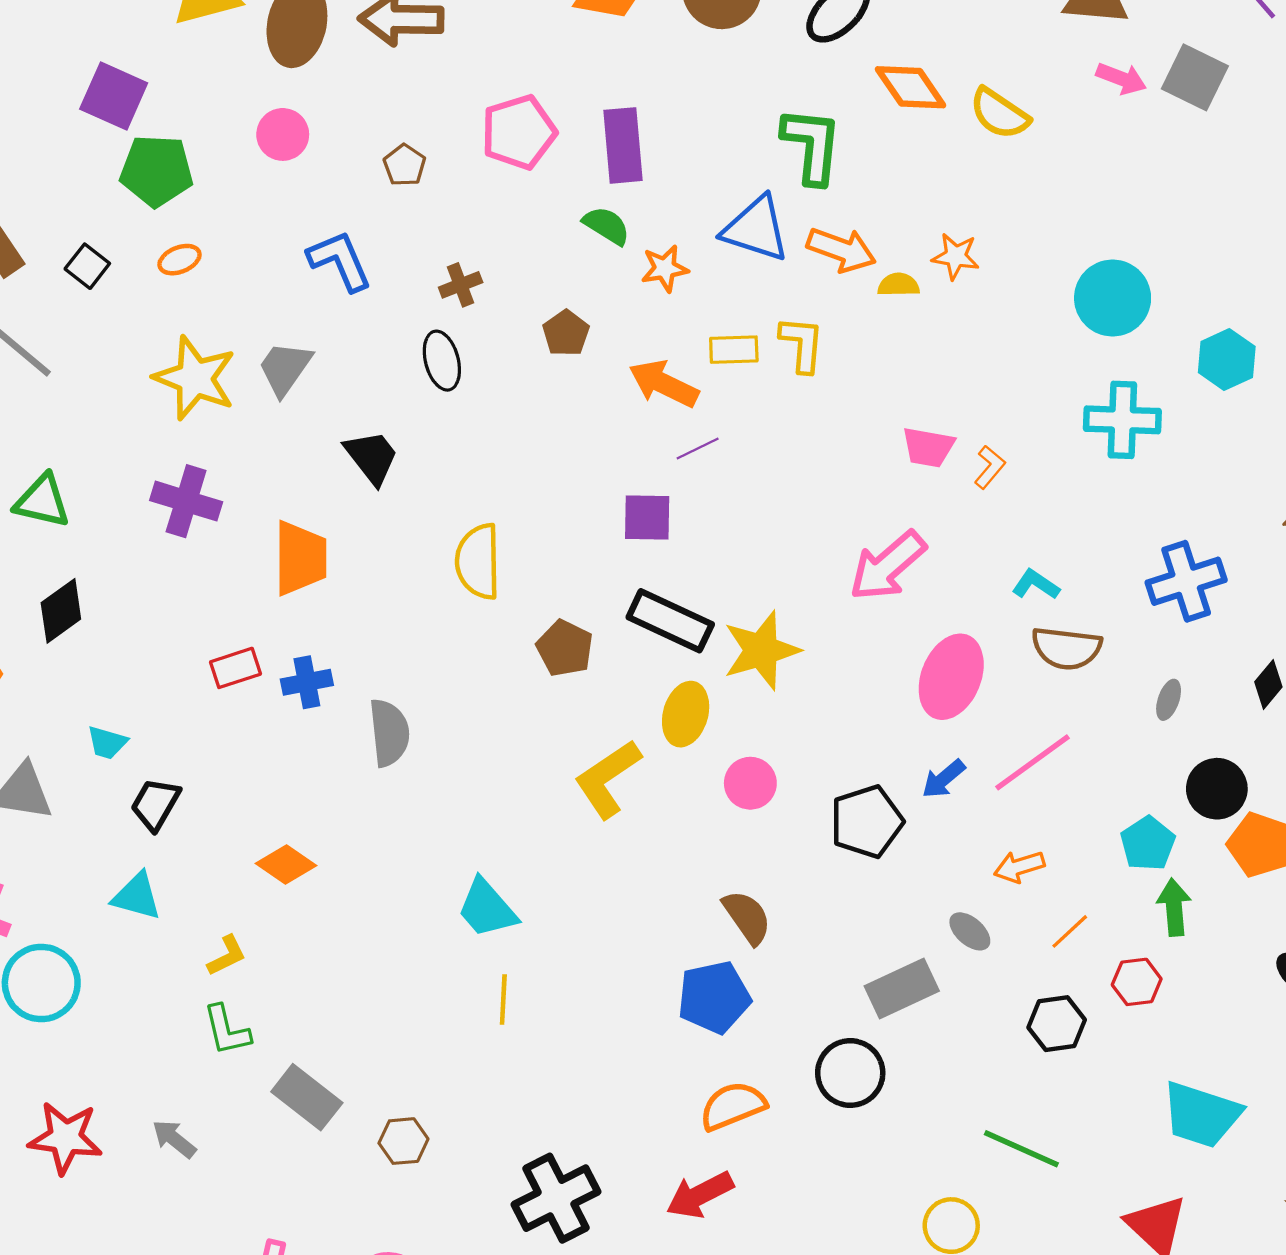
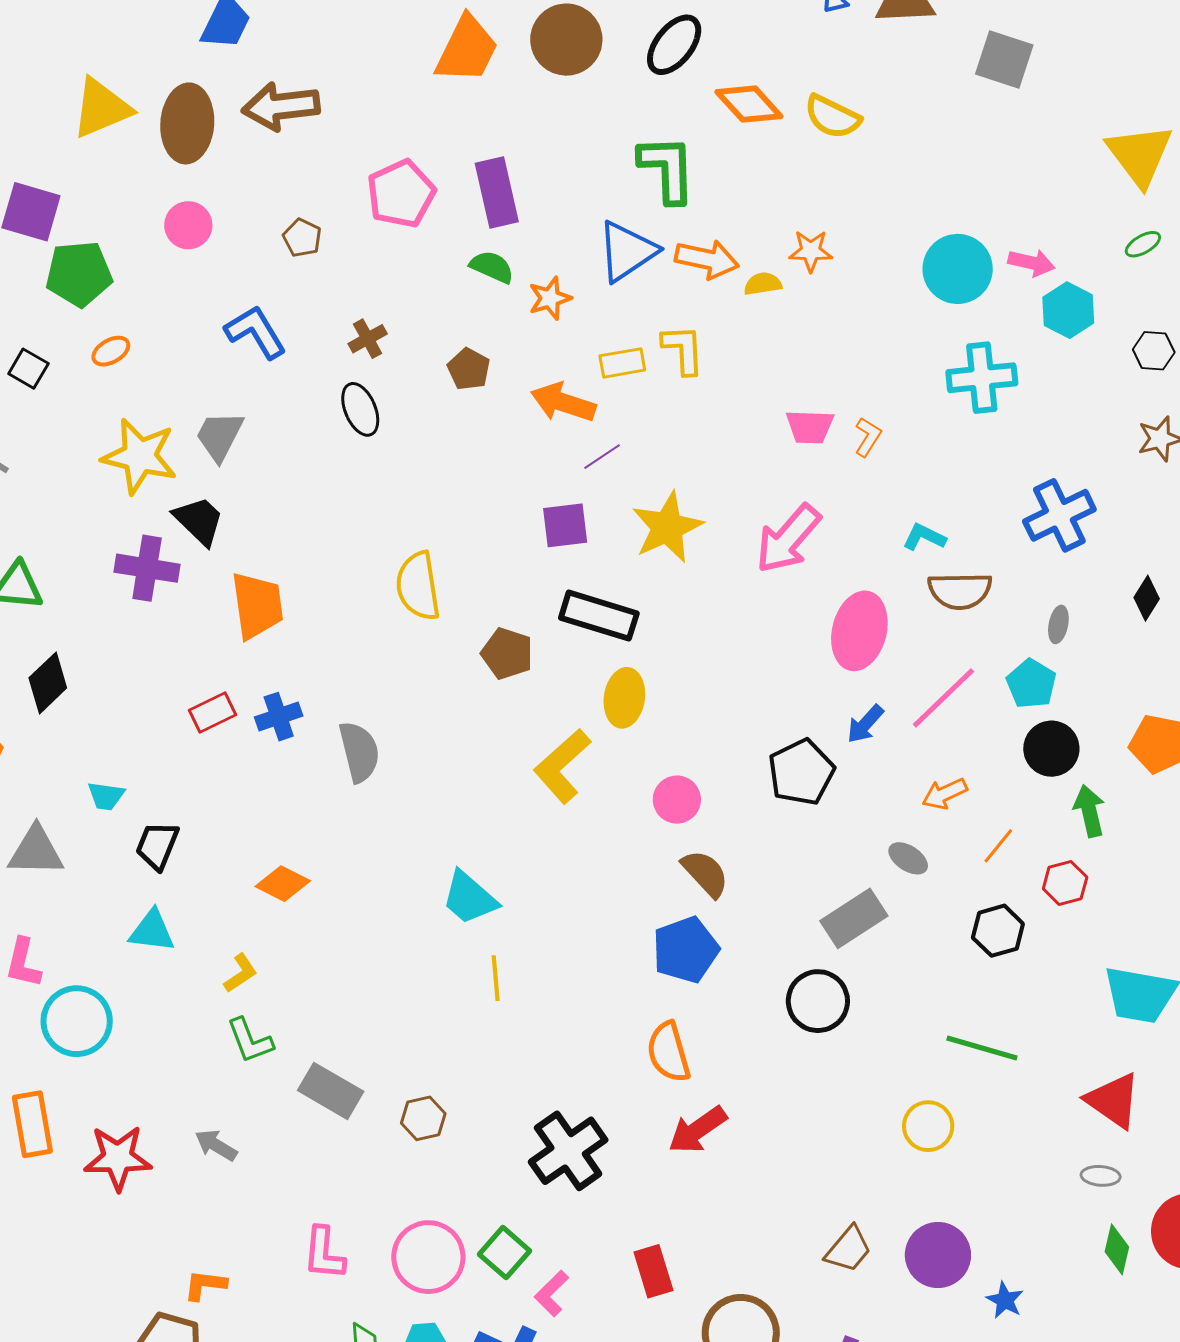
pink arrow: (1121, 78) -> (1031, 263), moved
blue triangle: (756, 229) -> (627, 251), turned -44
black trapezoid: (372, 457) -> (199, 521), moved
yellow star: (761, 650) -> (667, 527), moved
pink circle: (750, 783) -> (677, 800), moved
black circle: (1217, 789) -> (1051, 749), moved
cyan pentagon: (1148, 844) -> (1031, 684), moved
orange semicircle: (733, 1106) -> (668, 1052), moved, turned -76

